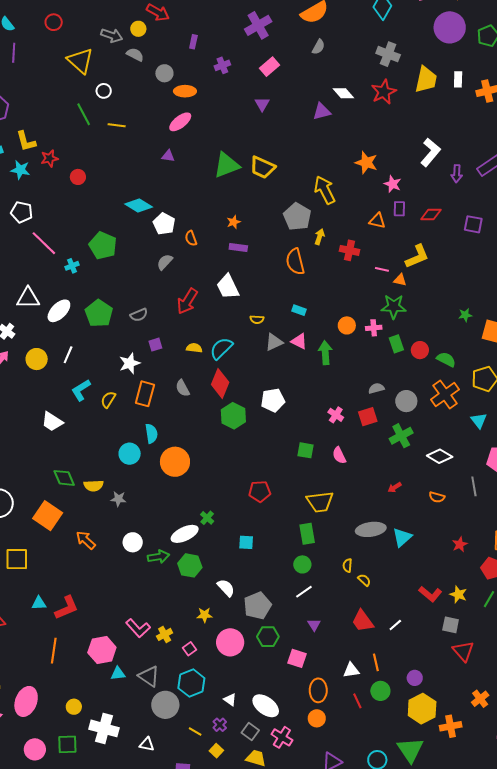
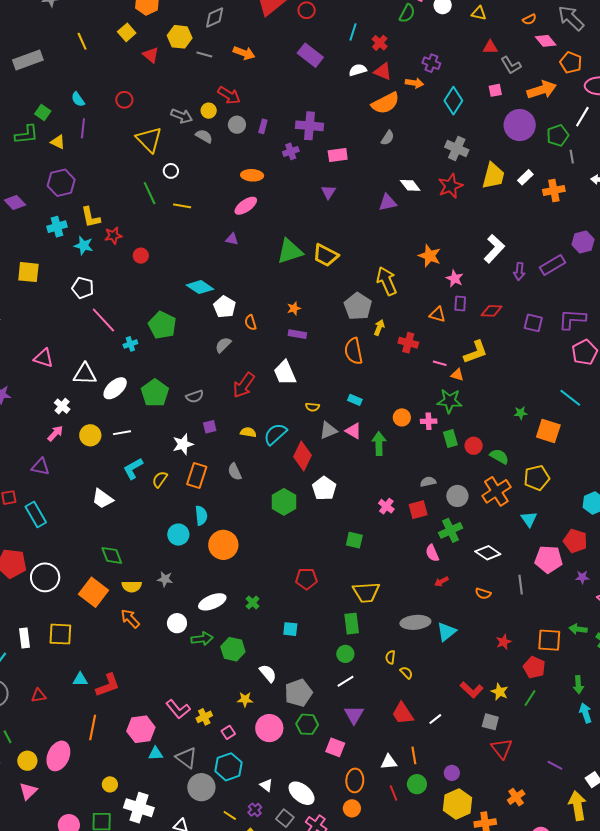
purple cross: (258, 25) -> (310, 126), moved, turned 32
pink rectangle: (269, 67) -> (338, 155), turned 30
gray circle: (164, 73) -> (237, 125), moved
white rectangle: (458, 79) -> (525, 177), turned 42
white line: (68, 355) -> (122, 433), turned 54
red diamond: (220, 383) -> (302, 456), moved
white pentagon: (273, 400) -> (324, 488), turned -30
pink semicircle: (339, 455) -> (432, 553), moved
yellow semicircle: (94, 486) -> (132, 587), moved
white ellipse: (185, 534) -> (212, 602), moved
purple triangle: (314, 625) -> (354, 715), size x1.5
pink ellipse: (26, 701) -> (58, 756), moved

